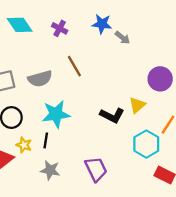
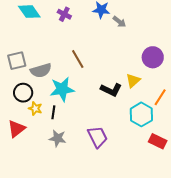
brown line: (74, 66) -> (78, 59), moved
gray semicircle: (40, 79) -> (41, 70), moved
yellow star: (24, 145) -> (35, 109), moved

